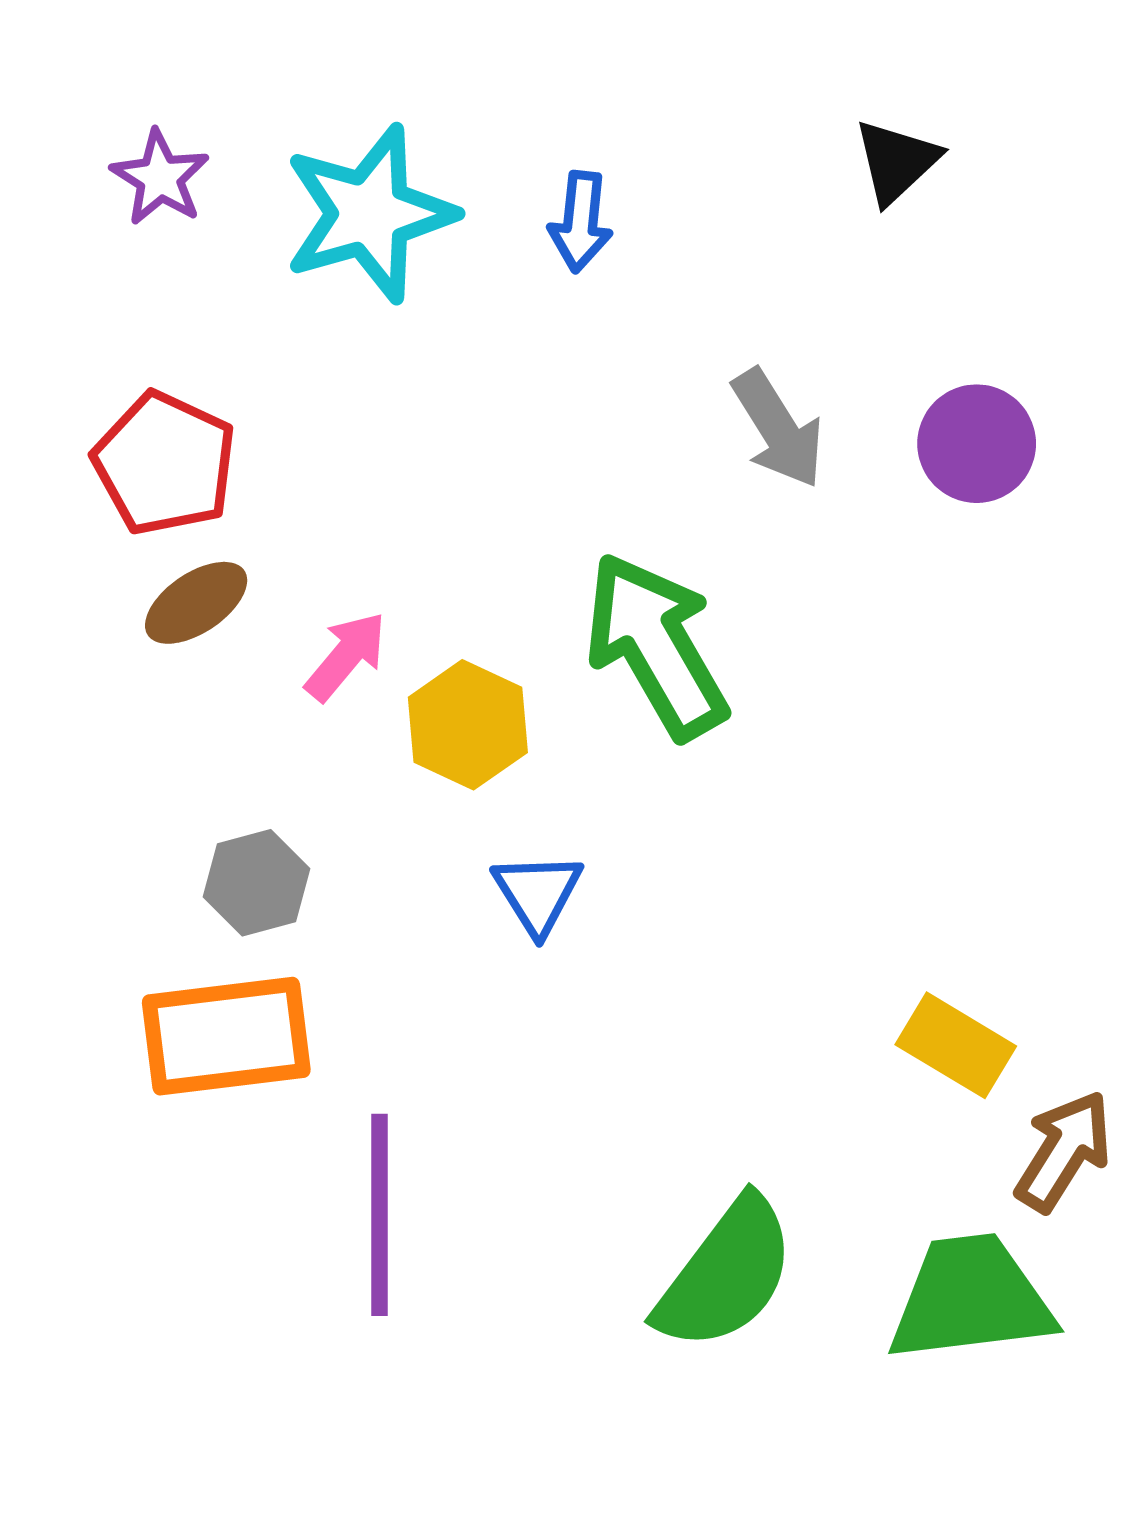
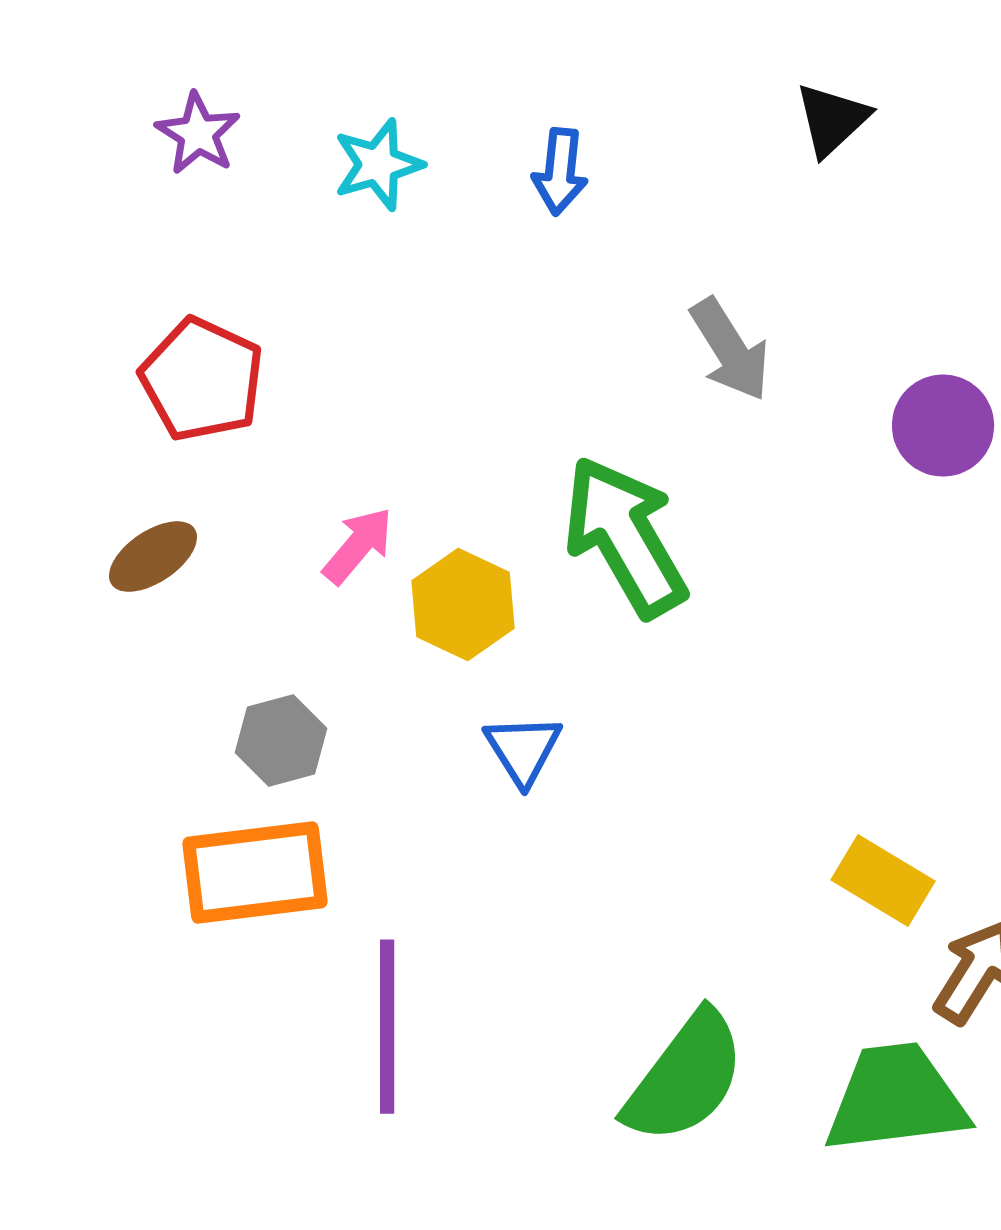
cyan star: (369, 214) -> (378, 165), size x0.6
purple circle: (977, 444) -> (943, 426), moved
brown ellipse: (196, 603) -> (153, 557), moved

